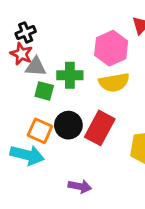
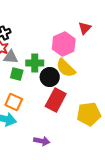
yellow semicircle: (114, 82) -> (66, 68), turned 55
black circle: (68, 125) -> (50, 77), moved

